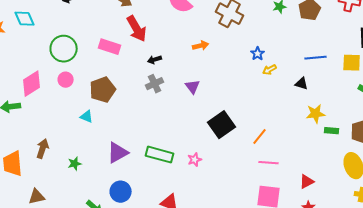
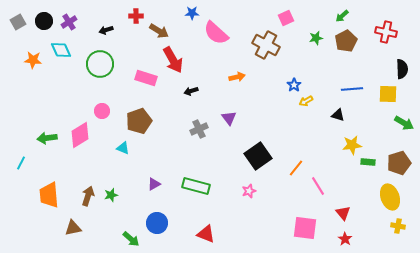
green circle: (64, 49) -> (100, 64), moved
pink diamond: (32, 84) -> (80, 135), moved
gray cross: (155, 84) -> (199, 129), moved
brown arrow: (43, 149) -> (88, 196), moved
purple triangle: (118, 153) -> (154, 184), size x0.6
pink star: (195, 160) -> (249, 191), moved
pink line: (269, 163) -> (318, 186), moved, turned 54
red triangle: (307, 182) -> (343, 213), turned -42

